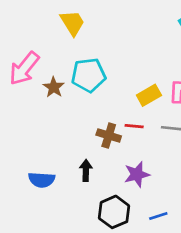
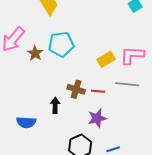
red line: (134, 126) -> (98, 91), moved
black arrow: (86, 170) -> (55, 105), moved

